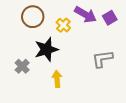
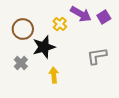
brown circle: (33, 17) -> (23, 29), moved

